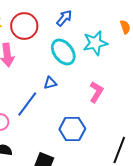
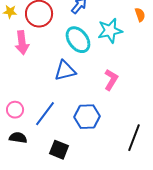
blue triangle: (50, 83) -> (65, 71), size x1.6
blue line: (27, 104) -> (45, 114), moved

